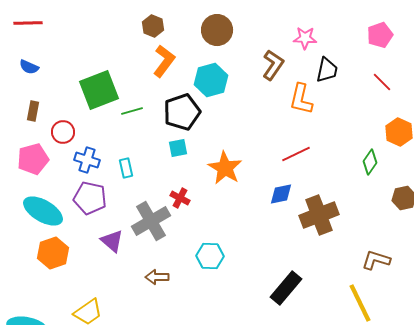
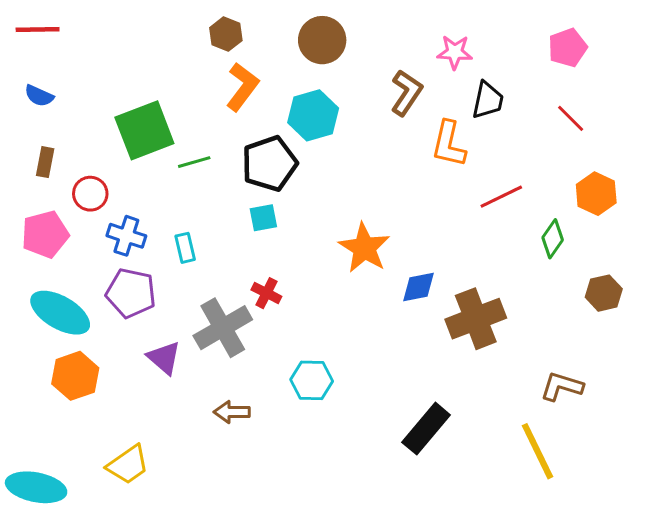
red line: (296, 154) -> (501, 197), moved
orange star: (225, 168) -> (364, 248), moved

